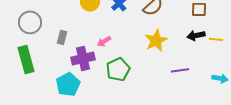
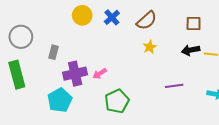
yellow star: (156, 40) -> (150, 47), moved, size x0.6
pink arrow: (104, 41) -> (100, 74), moved
green pentagon: (118, 69) -> (117, 101), moved

